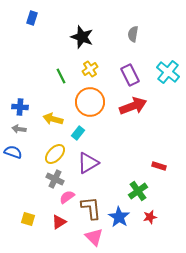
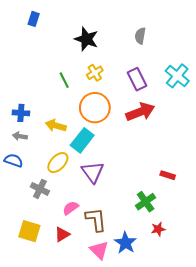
cyan rectangle: (78, 133) -> (82, 140), size x1.6
purple triangle: (88, 163) -> (93, 172), turned -35
gray cross: (55, 179) -> (40, 189), moved
blue star: (119, 217) -> (125, 243), moved
yellow square: (28, 219) -> (29, 231), size x1.5

